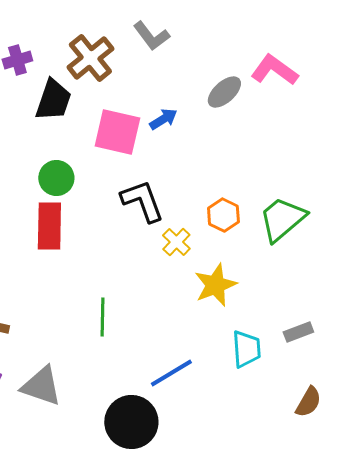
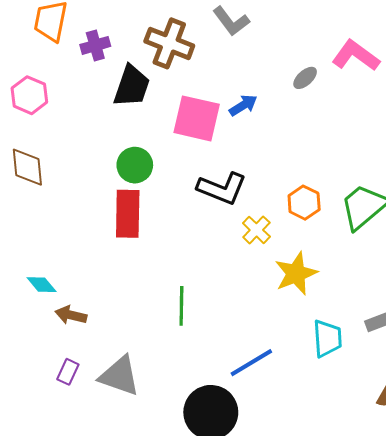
brown cross: (90, 58) -> (169, 43), turned -30
gray ellipse: (224, 92) -> (305, 78), size x0.7
black L-shape: (142, 201) -> (222, 188), turned 132

